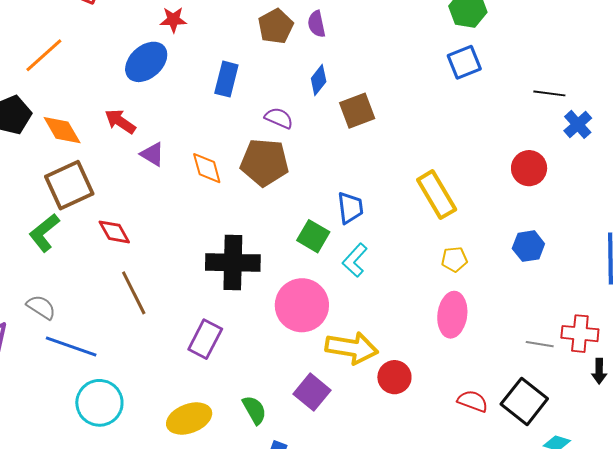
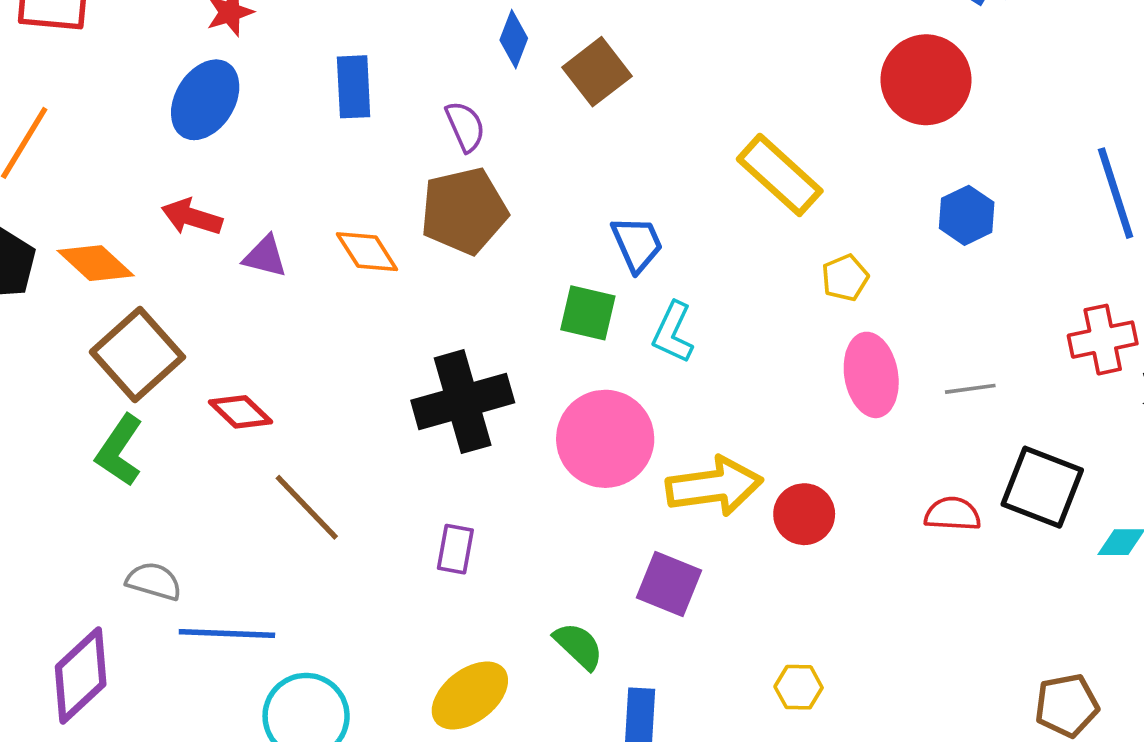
purple semicircle: (279, 118) -> (465, 126), turned 60
red circle: (529, 168) -> (926, 80), size x1.4
purple rectangle: (205, 339) -> (455, 549), size x0.7
gray line: (540, 344) -> (970, 389), moved

